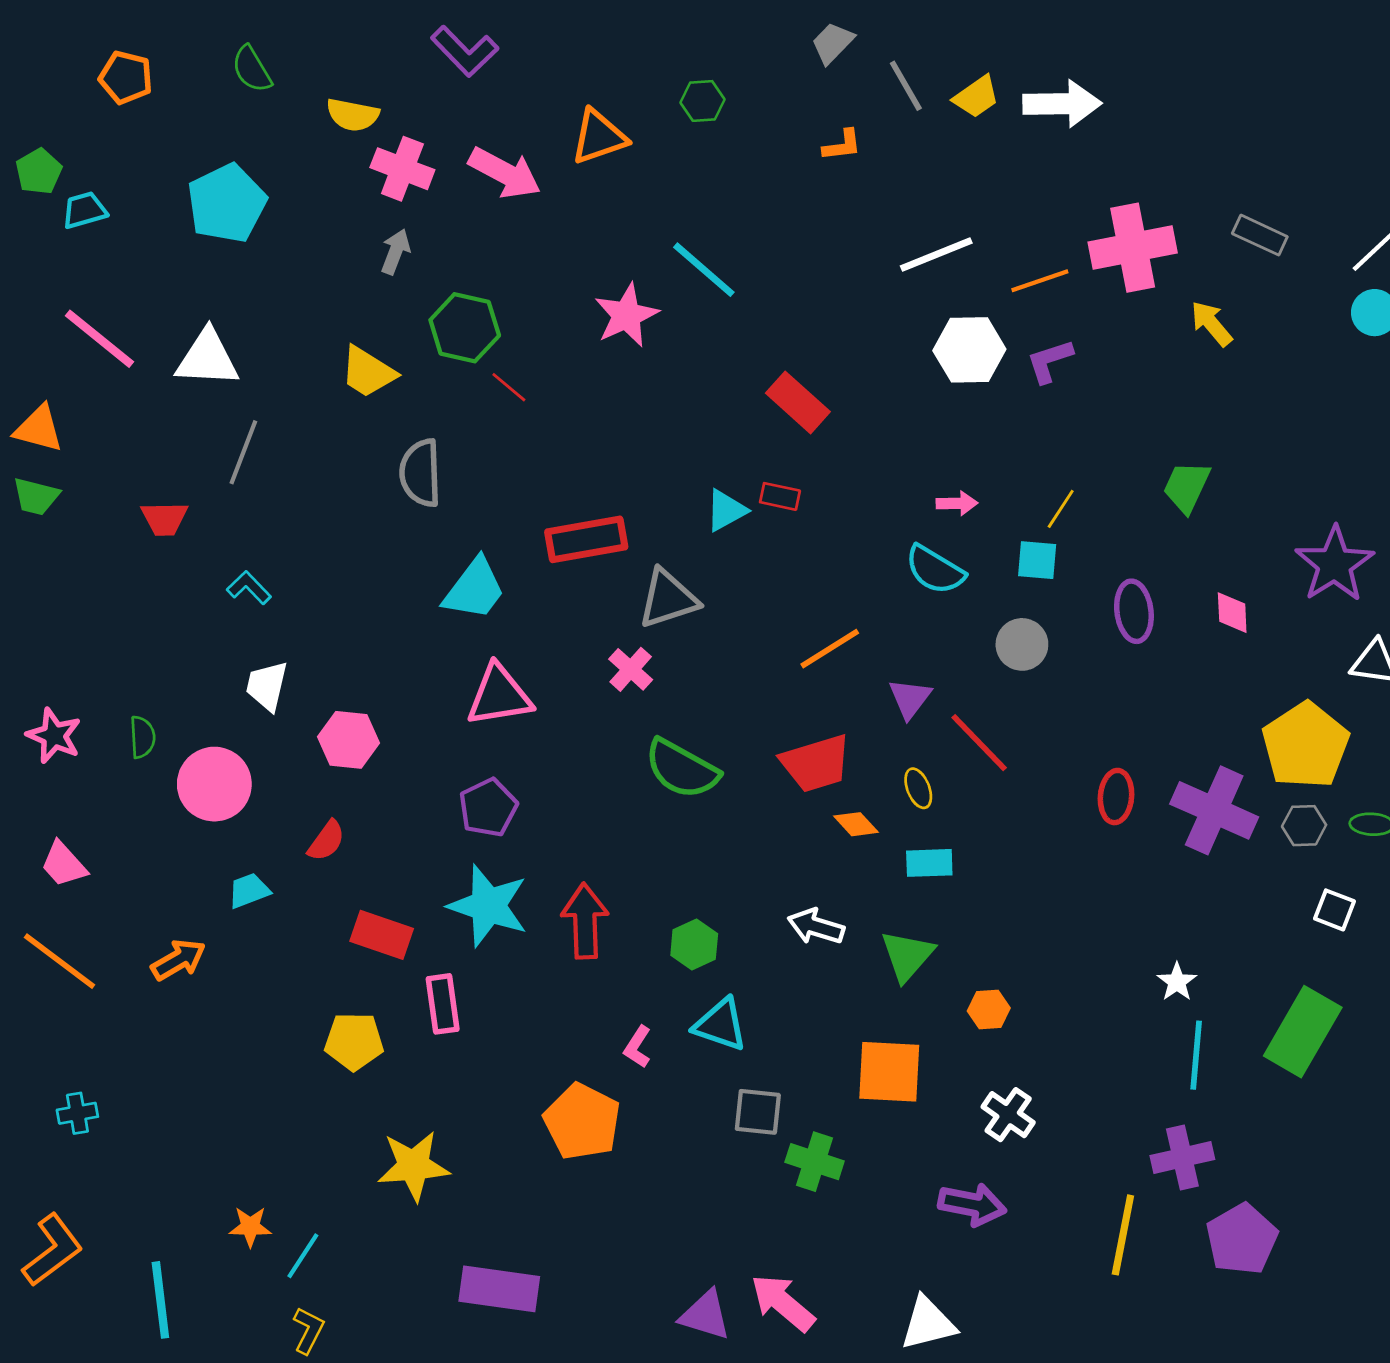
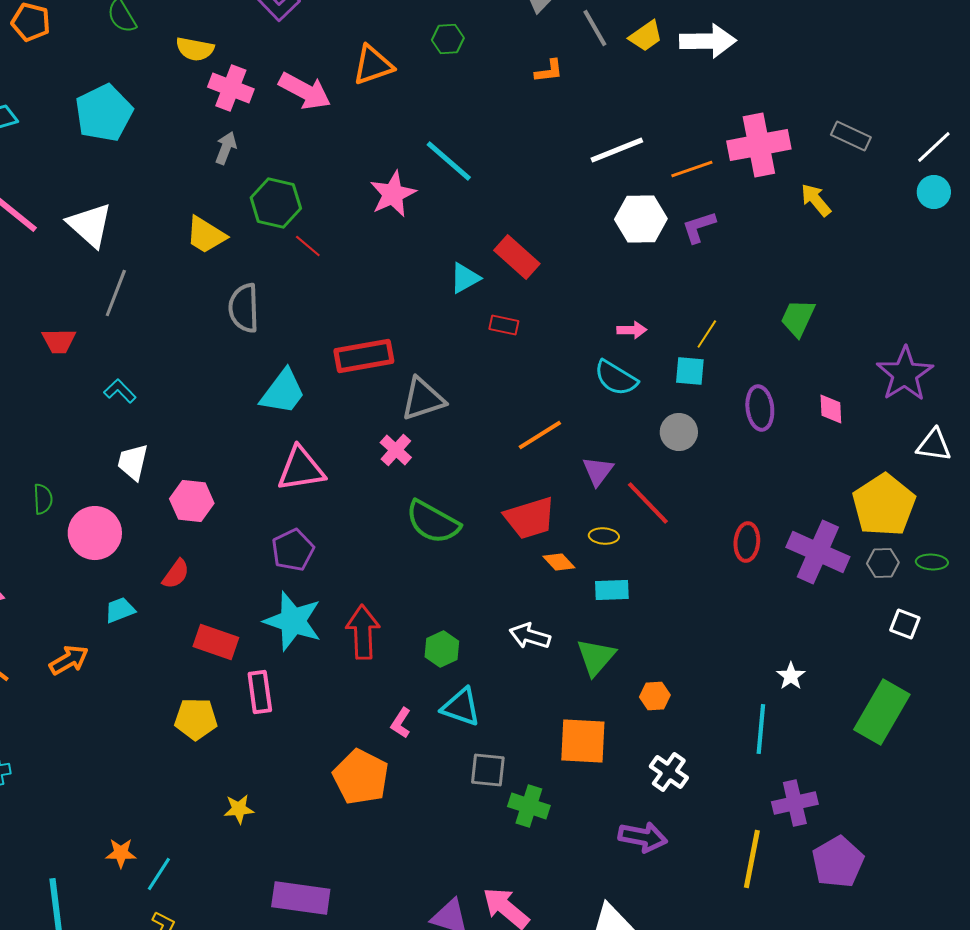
white triangle: (207, 358) -> (90, 225), turned 39
cyan triangle: (726, 510) -> (465, 278), moved
yellow ellipse: (918, 788) -> (604, 536), turned -64
cyan line: (1196, 1055) -> (761, 729), moved
yellow star: (413, 1166) -> (239, 809), size x0.6

